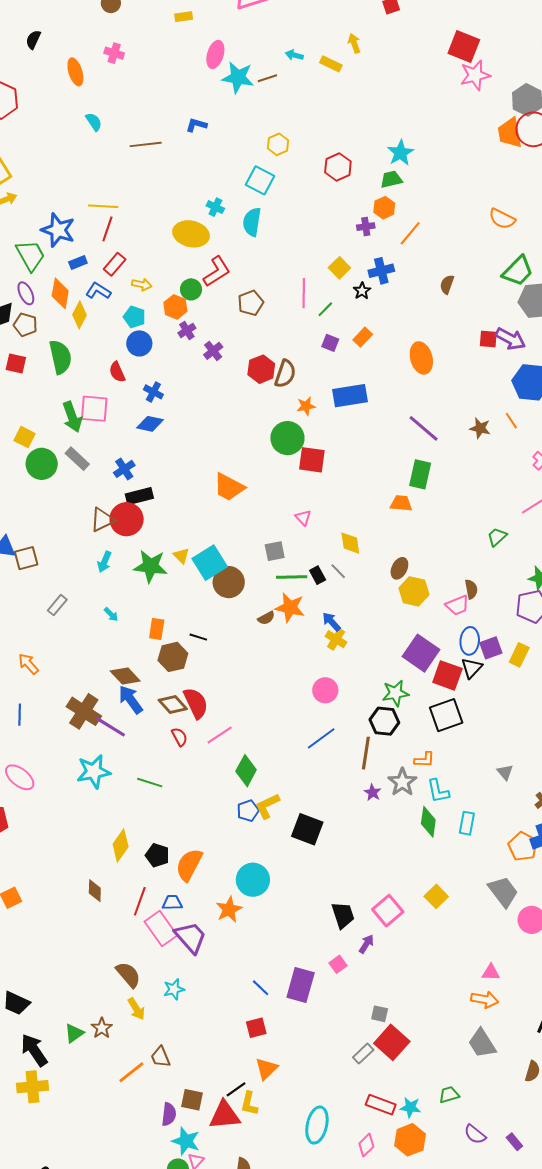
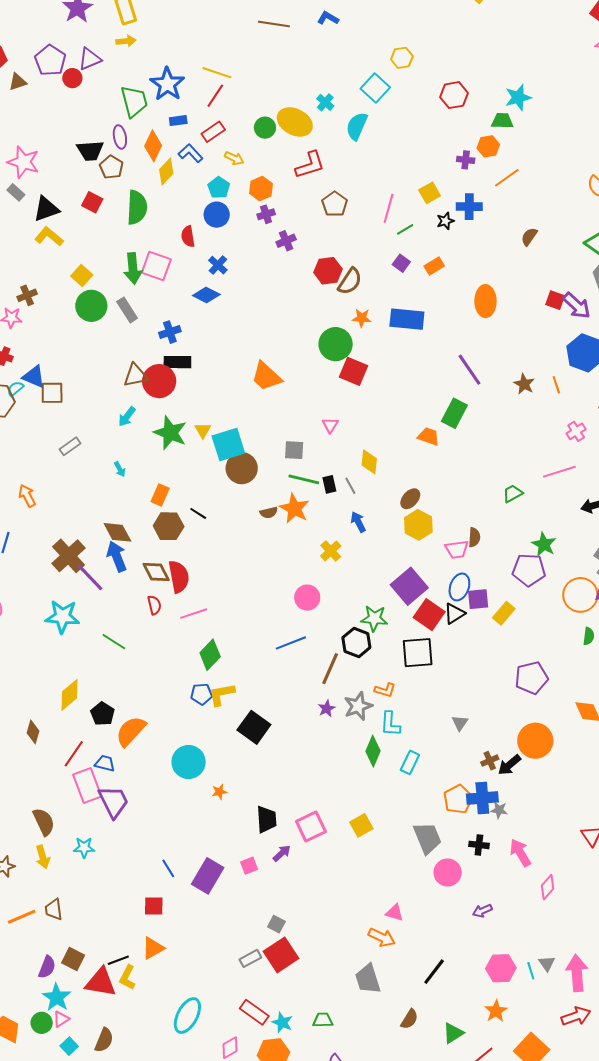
green circle: (191, 289) -> (265, 128), moved
brown pentagon: (251, 303) -> (335, 204), turned -30
blue arrow: (331, 622) -> (358, 522), moved
orange star: (229, 909) -> (219, 792), moved, size x0.6

